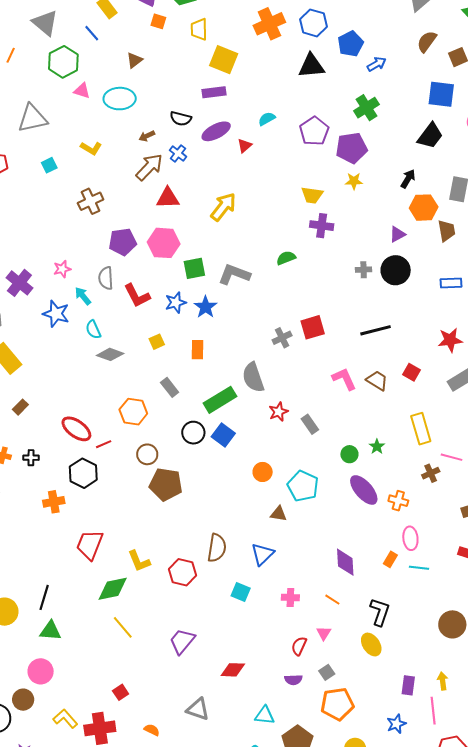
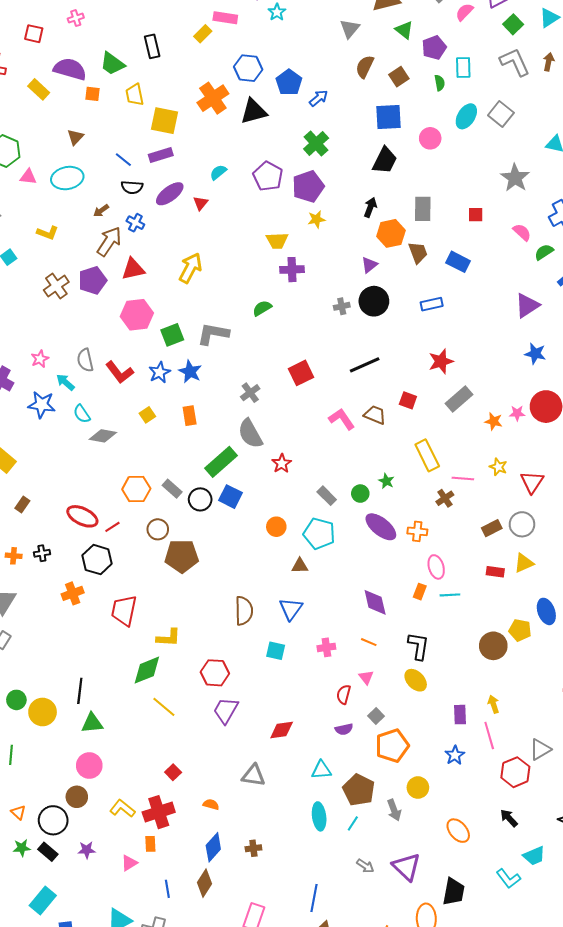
orange cross: (269, 24) -> (213, 98), moved
blue line: (92, 33) -> (123, 160), moved
purple pentagon: (123, 242) -> (93, 280), moved
gray cross: (282, 338) -> (250, 393), moved
gray rectangle: (170, 387) -> (172, 489), moved
gray rectangle: (310, 424) -> (327, 496), moved
red trapezoid: (90, 545) -> (124, 610), moved
yellow L-shape: (139, 561) -> (168, 638), turned -55
red hexagon: (183, 572) -> (215, 673), moved

